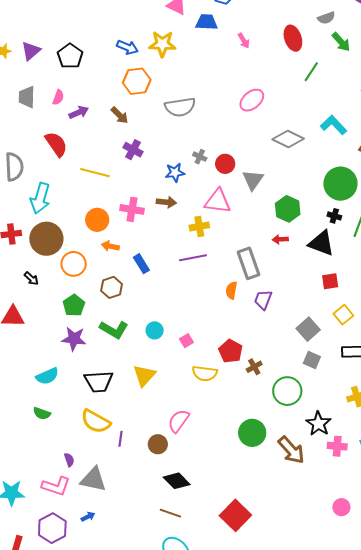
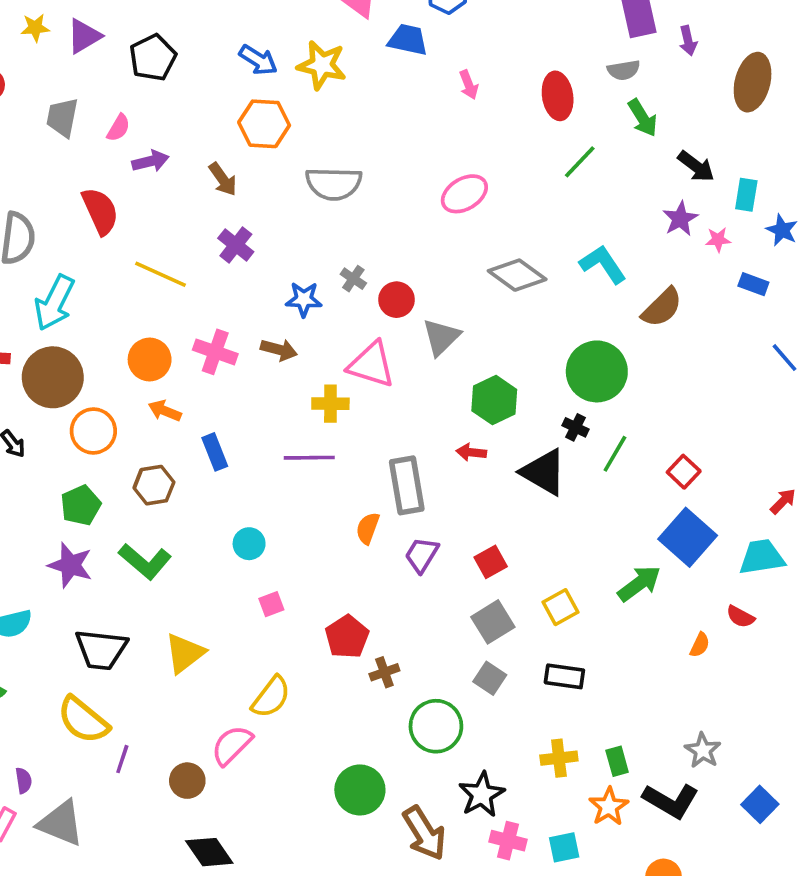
red square: (330, 281) -> (491, 562), moved, turned -30
cyan circle: (155, 330) -> (249, 544), moved
yellow semicircle: (205, 373) -> (271, 697), moved, turned -70

